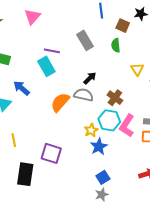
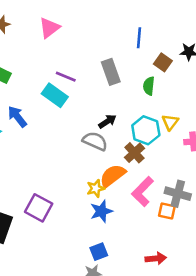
cyan rectangle: (46, 66) -> (55, 95), turned -36
orange semicircle: (60, 102) -> (113, 176), moved
cyan hexagon: (109, 120) -> (146, 130), moved

